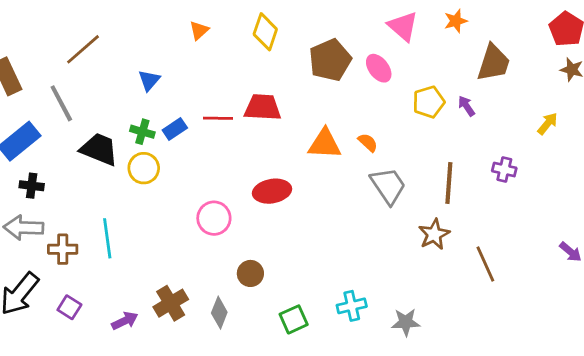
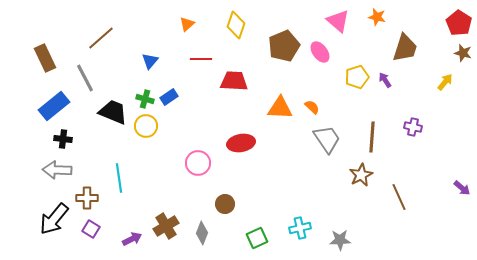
orange star: (456, 21) -> (377, 17), turned 30
red line: (218, 118) -> (201, 59), moved
yellow arrow: (548, 124) -> (445, 82), moved
brown cross: (63, 249) -> (87, 198), moved

